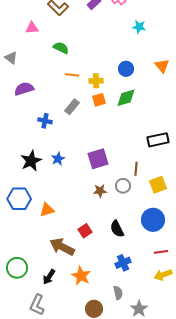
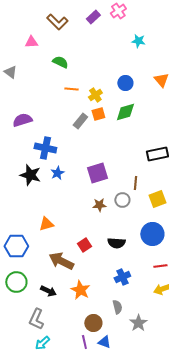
yellow cross: (96, 81) -> (95, 95), turned -32
purple semicircle: (24, 89) -> (22, 120), moved
gray rectangle: (72, 107) -> (80, 121), moved
blue cross: (45, 121) -> (45, 148), moved, size x1.5
black star: (31, 161) -> (30, 175), turned -30
blue hexagon: (19, 199) -> (16, 246), moved
black semicircle: (117, 229) -> (116, 243), turned -60
black arrow: (49, 277) -> (48, 291), turned -98

